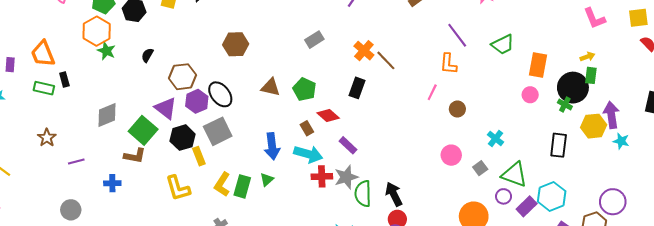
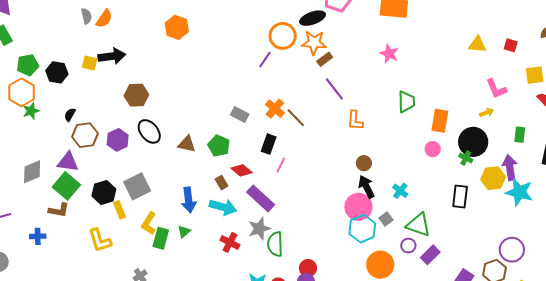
pink L-shape: (594, 18) -> (496, 89), moved
purple line: (457, 35) -> (334, 89), moved
gray rectangle: (314, 40) -> (240, 114), moved, turned 60
brown hexagon: (236, 44) -> (136, 95), moved
green trapezoid: (503, 45) -> (406, 102), turned -65
green star: (106, 51) -> (31, 111), turned 30
green rectangle: (591, 75) -> (520, 135), moved
brown hexagon: (182, 77) -> (85, 135), moved
pink line: (432, 92) -> (281, 165), moved
black ellipse: (220, 94) -> (149, 131), moved
purple hexagon: (197, 101) -> (118, 140), moved
purple triangle: (166, 108) -> (68, 162), moved, turned -30
cyan star: (621, 141) -> (519, 192), size x1.8
purple rectangle: (348, 145) -> (261, 198), size x1.6
pink circle: (451, 155) -> (358, 207), size x1.4
red cross: (322, 176) -> (230, 242), moved, turned 30
yellow L-shape: (222, 184) -> (149, 223), moved
black arrow: (394, 194) -> (366, 187), moved
cyan hexagon: (552, 196) -> (362, 229), moved

